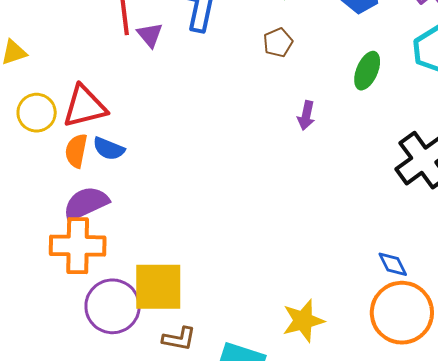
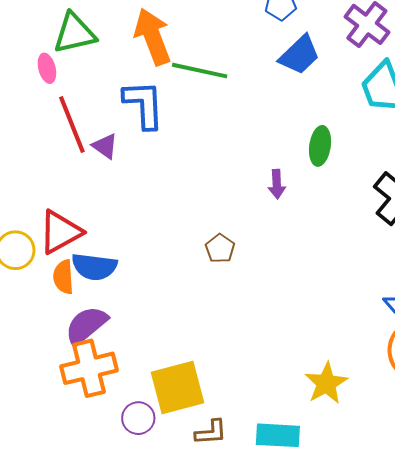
brown pentagon: (278, 43) -> (220, 248), moved
green ellipse: (367, 71) -> (320, 146), moved
blue semicircle: (109, 149) -> (94, 267), size x1.4
purple circle: (113, 306) -> (138, 418), size x0.6

